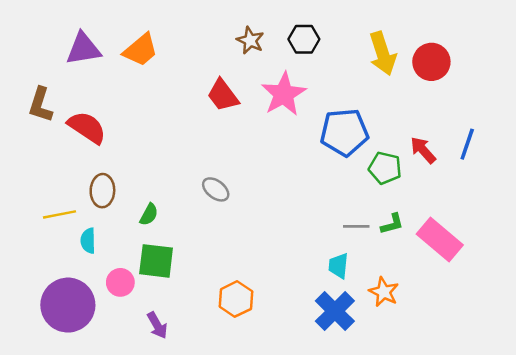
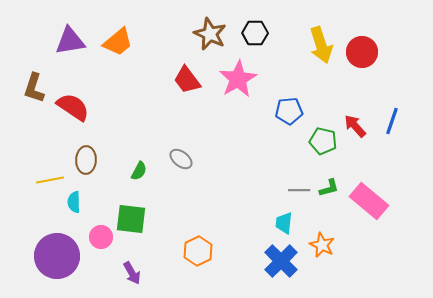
brown star: (250, 40) -> (210, 34), size x1.4
blue pentagon: (344, 132) -> (289, 111), size x0.7
green semicircle: (149, 214) -> (139, 171), moved

